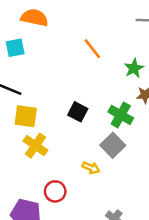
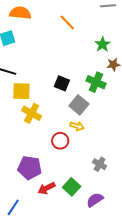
orange line: (92, 49) -> (67, 23), moved
gray square: (113, 145) -> (79, 105), moved
red circle: (55, 191) -> (60, 141), moved

